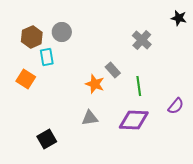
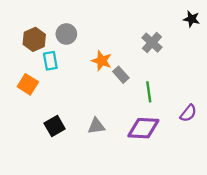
orange star: (95, 84) -> (102, 61), moved
black square: (47, 139) -> (55, 126), moved

